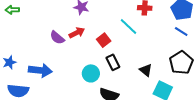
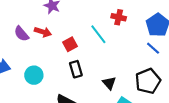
red arrow: (77, 33) -> (43, 32), turned 35
cyan circle: (91, 73) -> (34, 75), moved

